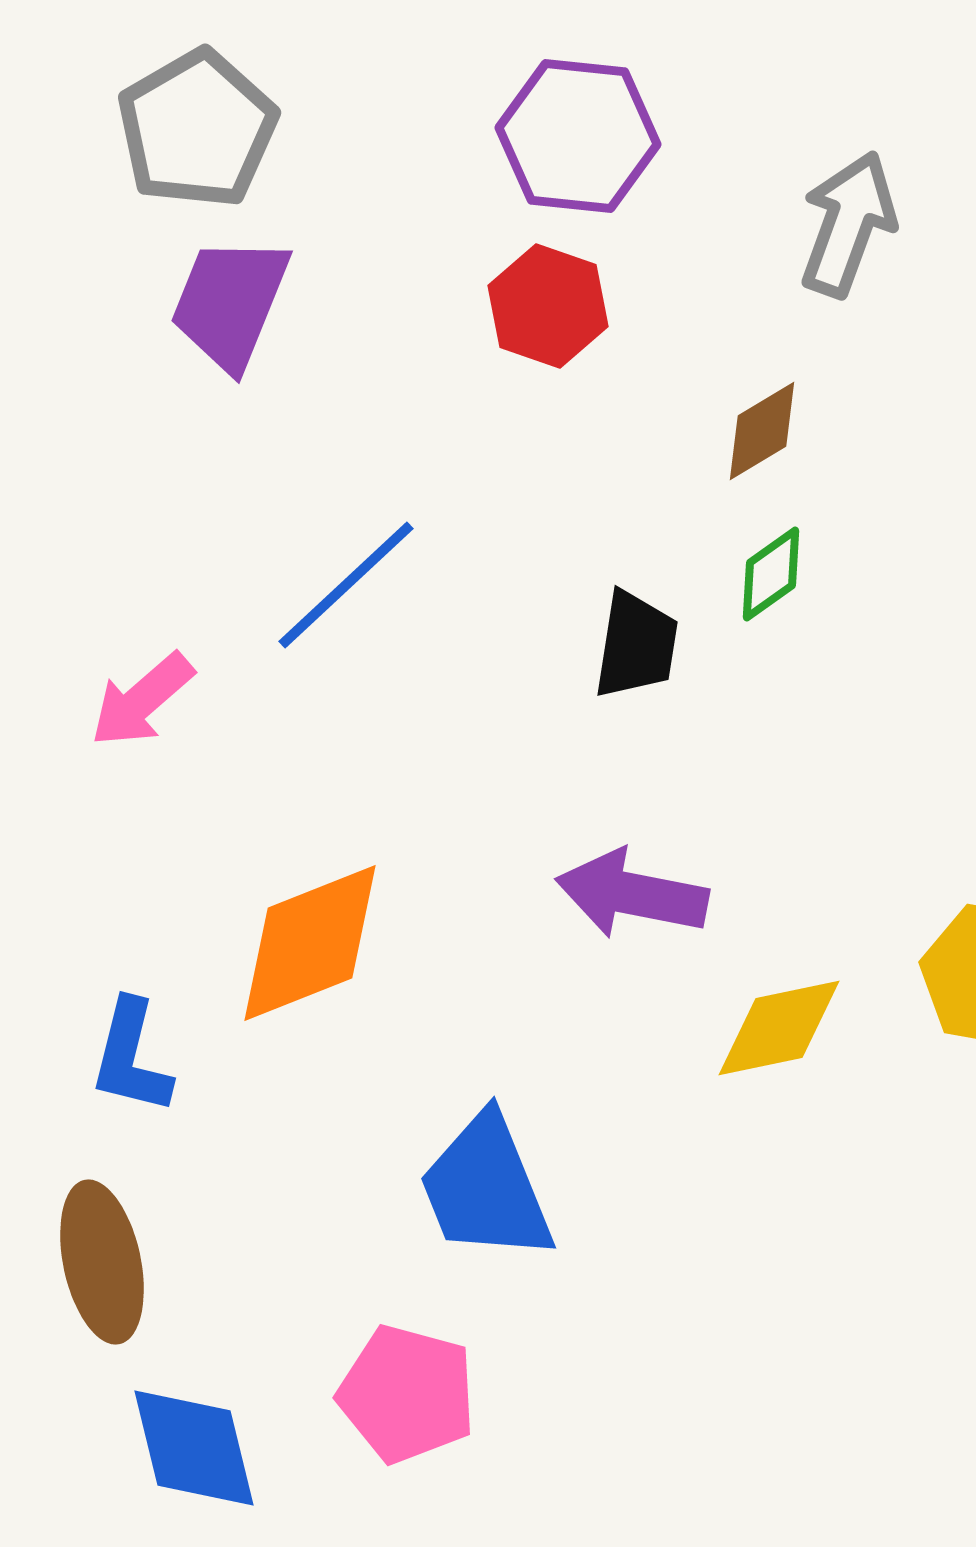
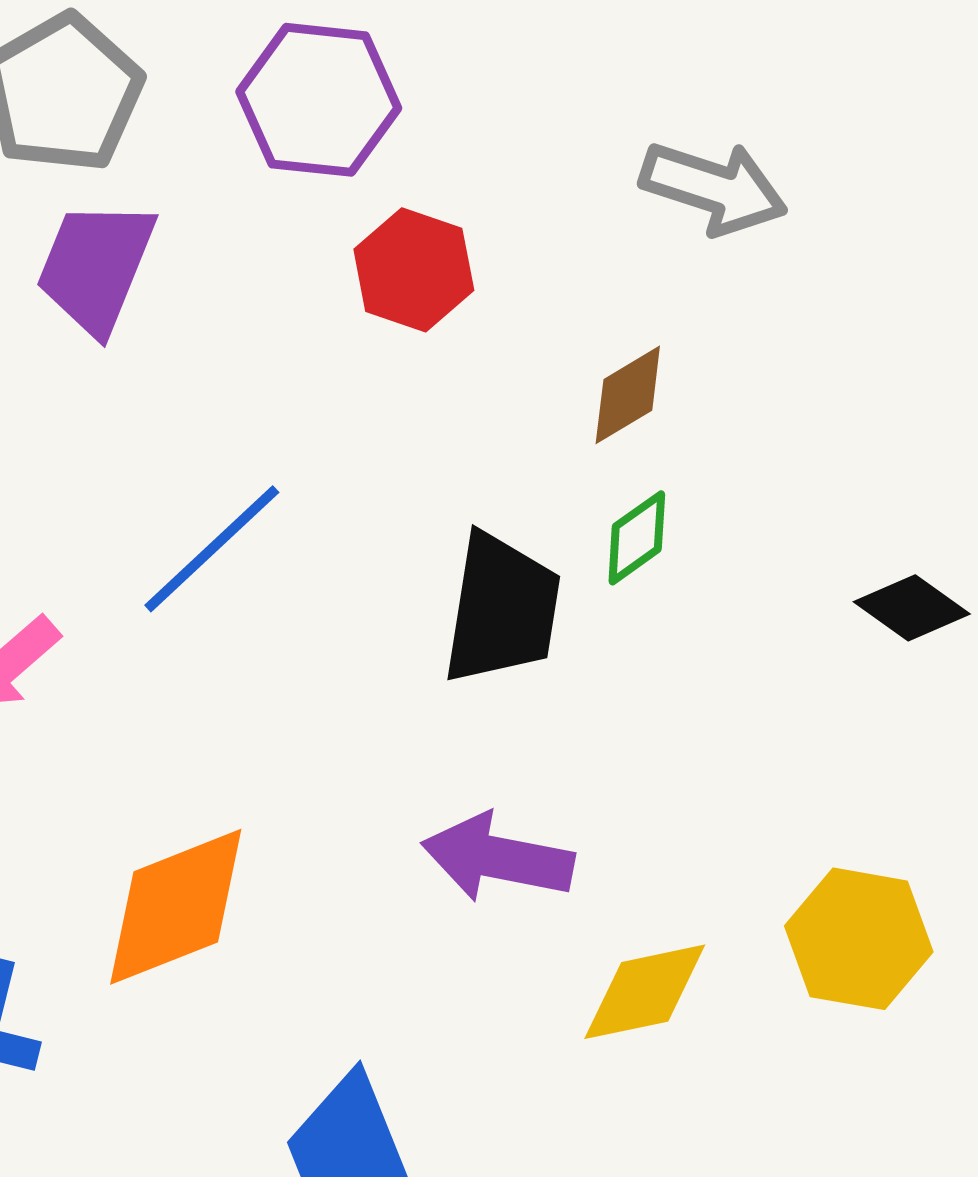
purple hexagon: (578, 136) -> (319, 100), moved
gray arrow: (848, 224) -> (714, 188), turned 88
black trapezoid: (636, 645) -> (502, 609), size x1.4

